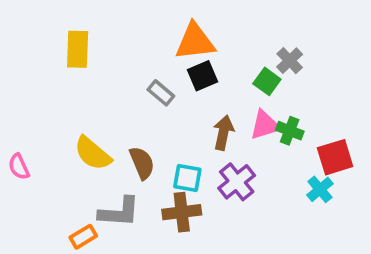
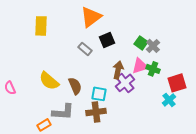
orange triangle: (195, 42) -> (91, 17), moved, turned -30
gray cross: (290, 61) -> (153, 46), moved
purple cross: (237, 182) -> (125, 83), moved

